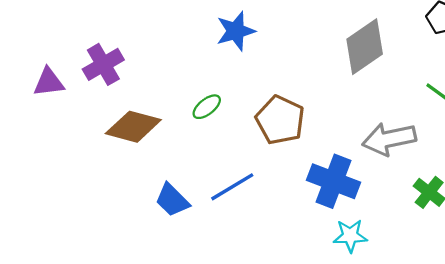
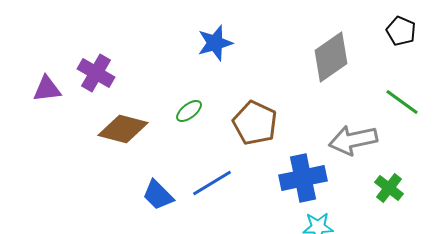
purple cross: (103, 64) -> (96, 73), turned -30
blue cross: (334, 181) -> (303, 178), turned -33

